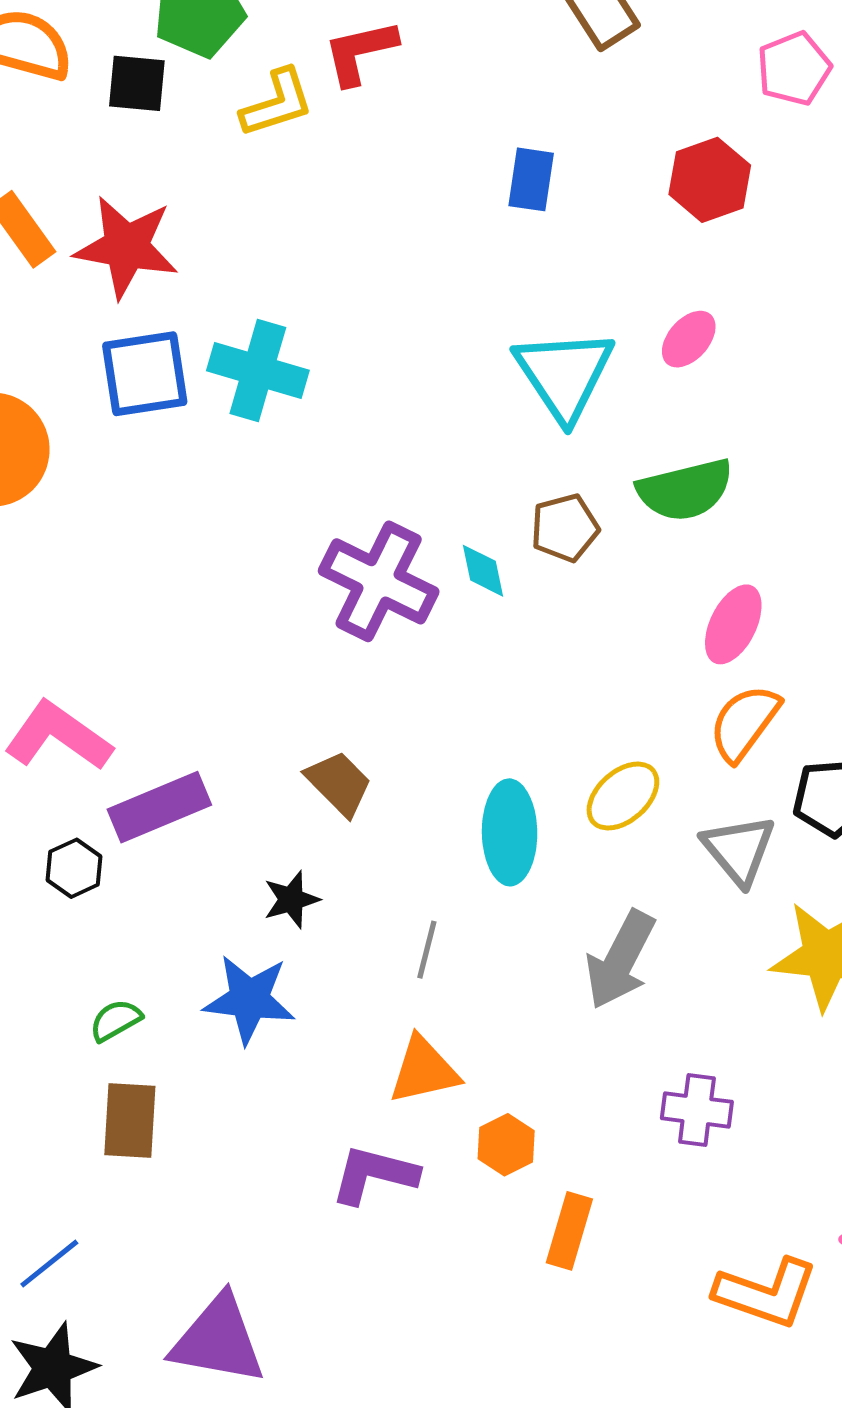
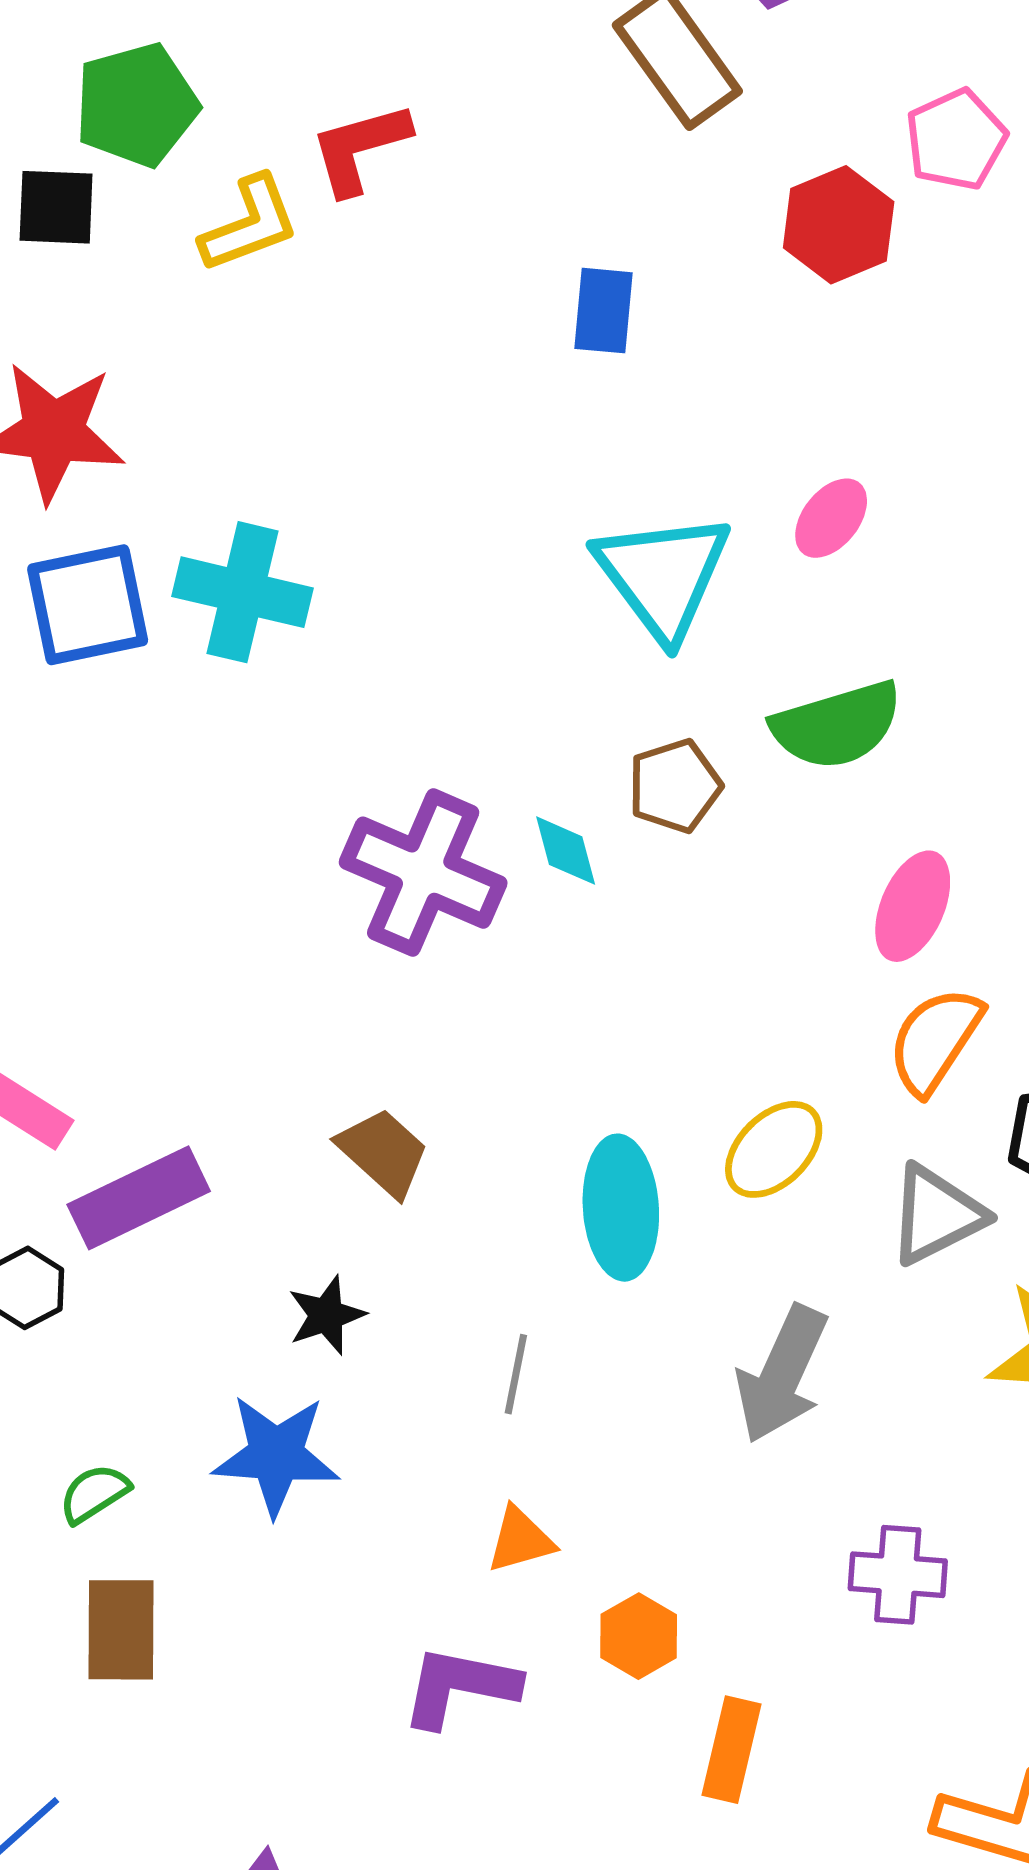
red hexagon: (710, 180) -> (839, 225), moved
gray triangle: (739, 850) -> (936, 1215), turned 46
orange triangle: (424, 1070) -> (520, 1540), size x0.7

